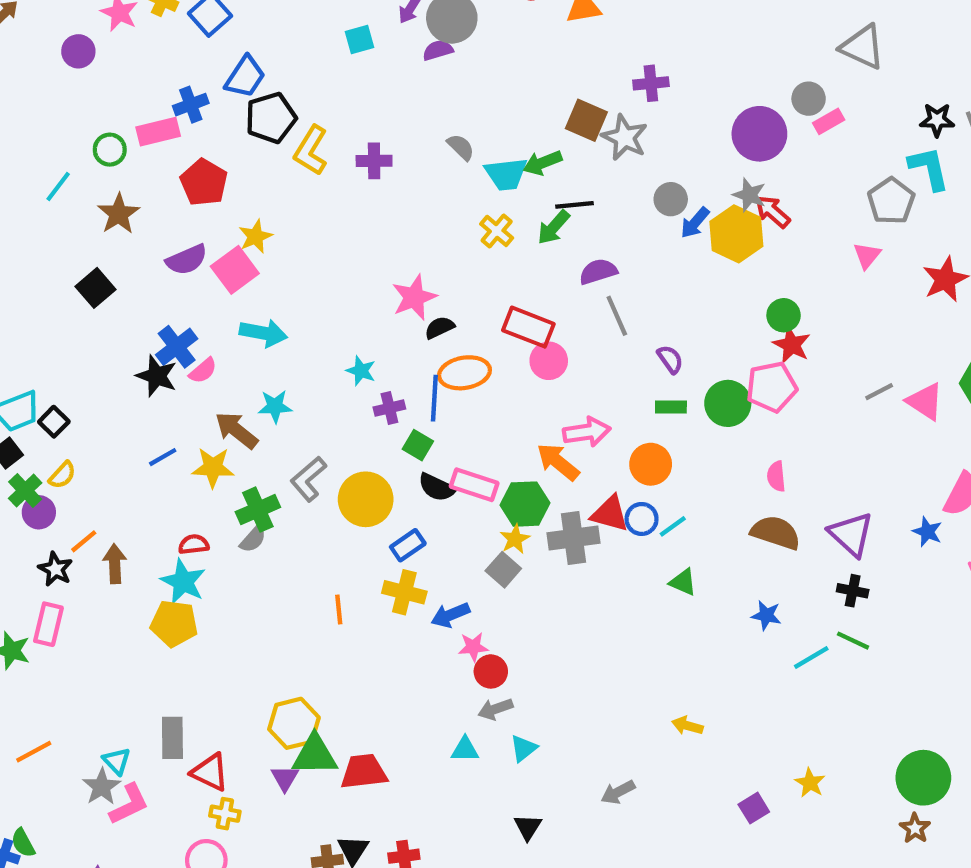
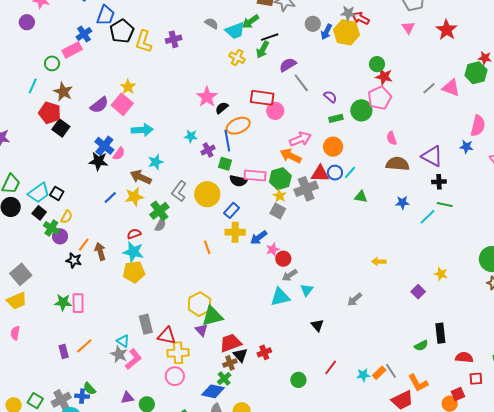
red pentagon: (204, 182) -> (50, 113), moved
pink rectangle: (48, 624) -> (78, 303), moved
cyan triangle: (465, 749) -> (280, 297), size x1.5
red trapezoid: (364, 772) -> (230, 343), moved
yellow cross: (225, 814) -> (178, 353), size x1.5

